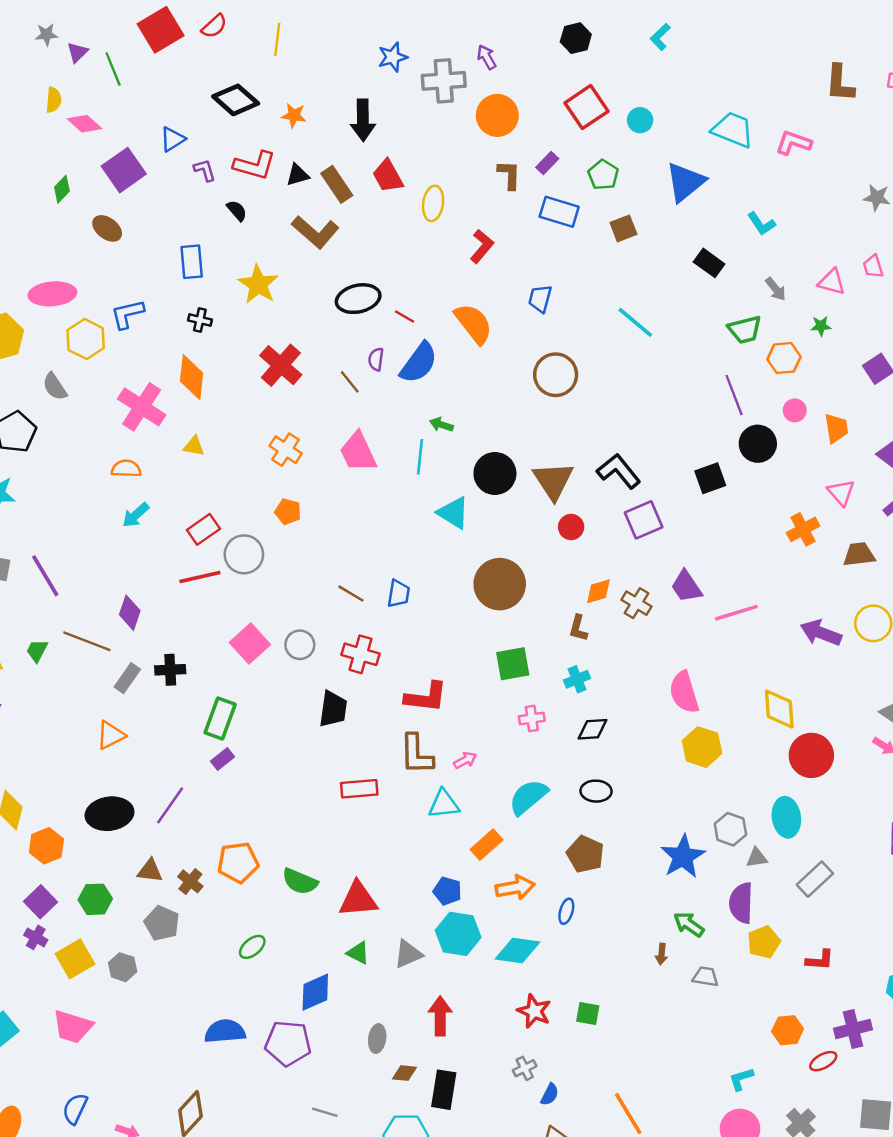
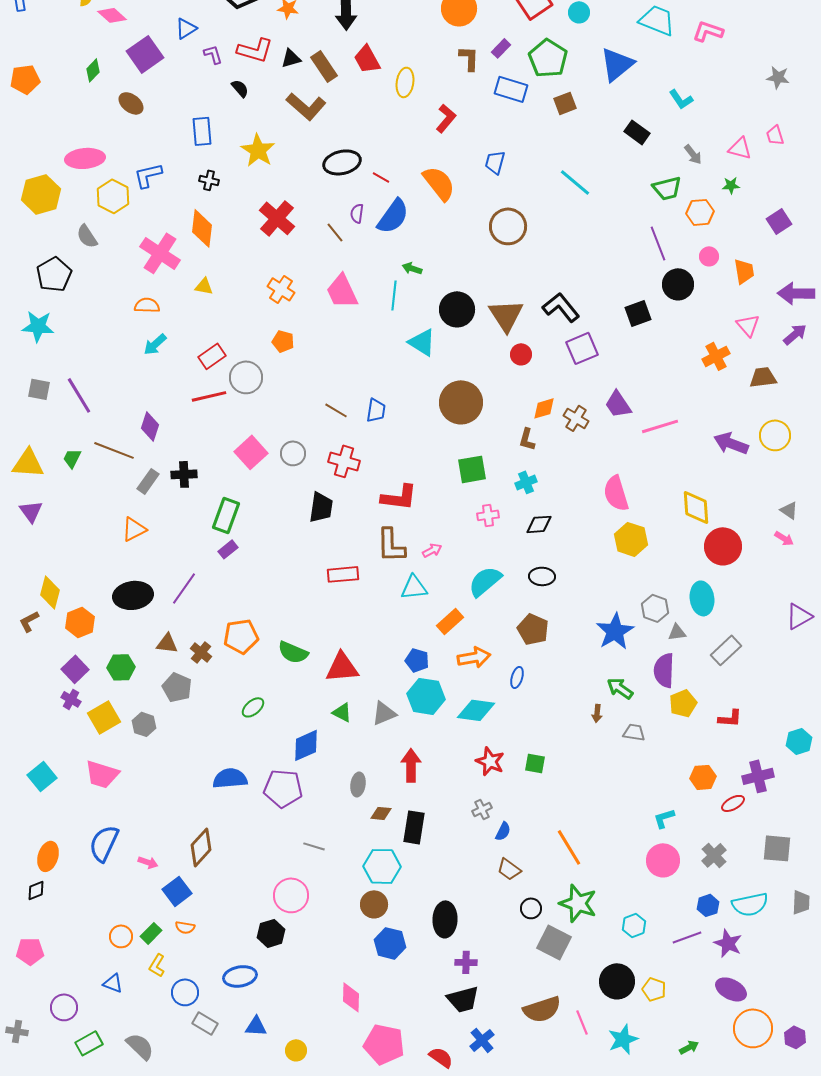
green pentagon: (603, 175) -> (548, 58), size x1.5
blue semicircle: (75, 1109) -> (104, 843), size x1.4

